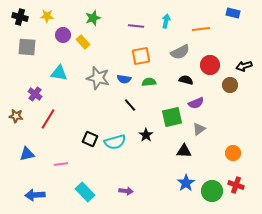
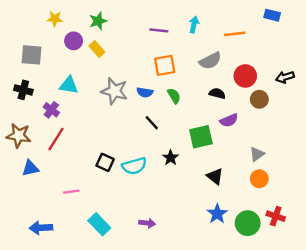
black cross: (20, 17) -> (23, 90), moved
green star: (93, 18) -> (98, 21), moved
green semicircle: (149, 82) -> (174, 96), turned 64
brown circle: (230, 85) -> (259, 99), moved
purple cross: (35, 94) -> (51, 110), moved
brown star: (16, 116) -> (19, 136), size x1.5
gray triangle: (199, 129) -> (257, 154), moved
black triangle: (184, 151) -> (215, 176), turned 35
orange circle: (233, 153) -> (259, 179), moved
blue triangle: (27, 154) -> (30, 168), moved

